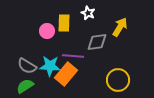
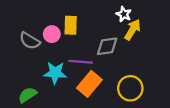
white star: (88, 13) -> (124, 14), moved
gray semicircle: (27, 66) -> (30, 41), moved
orange rectangle: (66, 74) -> (89, 84), moved

